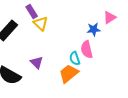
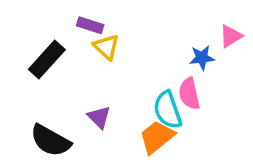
purple rectangle: (32, 11) -> (90, 25), turned -40
cyan semicircle: (75, 58) -> (168, 110), size x1.5

